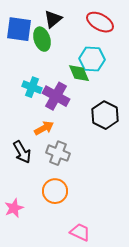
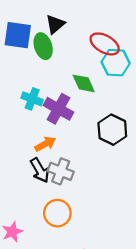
red ellipse: (100, 22) -> (105, 44), moved
cyan hexagon: (92, 59) -> (116, 63), moved
black arrow: (22, 152) -> (40, 170), moved

